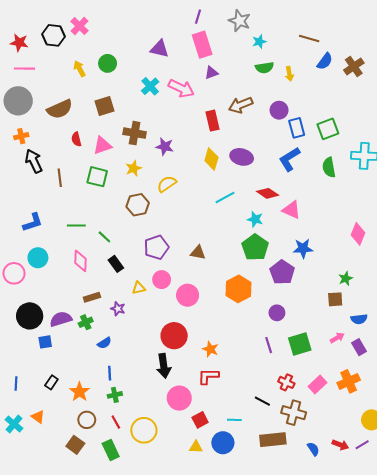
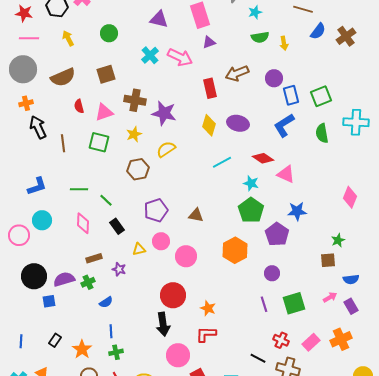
yellow arrow: (79, 69) -> (68, 38), moved
purple star: (165, 147) -> (164, 113), size x1.4

